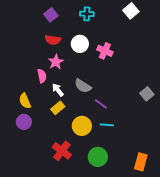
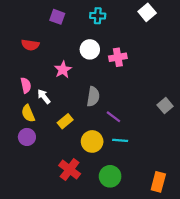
purple square: (51, 15) -> (57, 17), turned -32
red semicircle: (53, 40) -> (30, 45), moved
pink cross: (105, 51) -> (118, 57), turned -35
pink semicircle: (42, 76) -> (26, 85), moved
gray semicircle: (83, 86) -> (93, 97), turned -114
white arrow: (58, 90) -> (44, 97), moved

